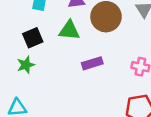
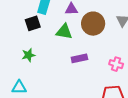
black square: (33, 38) -> (33, 23), moved

